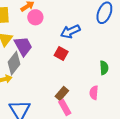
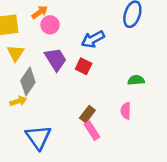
purple trapezoid: (23, 46) -> (56, 59), moved
green semicircle: (104, 68) -> (136, 80), turned -88

